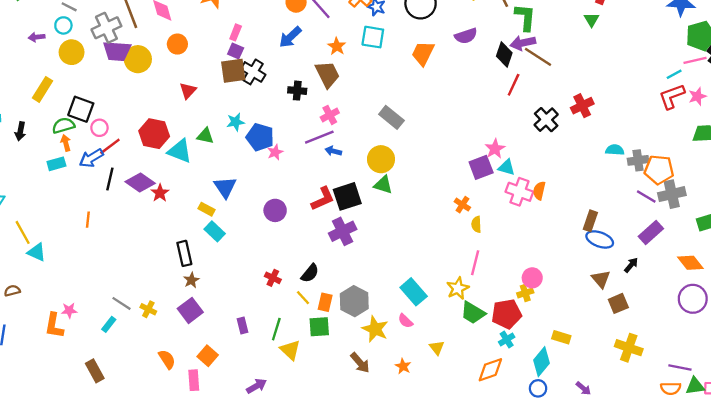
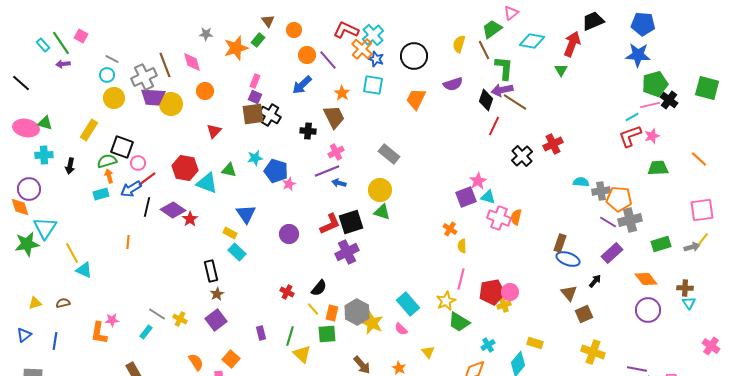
purple arrow: (37, 37) -> (63, 64), moved
red pentagon: (507, 314) -> (492, 292), moved
yellow star: (375, 329) -> (372, 323), moved

